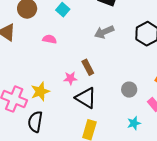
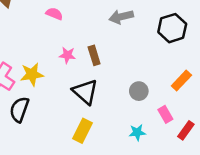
pink star: (70, 78) -> (67, 55), moved

